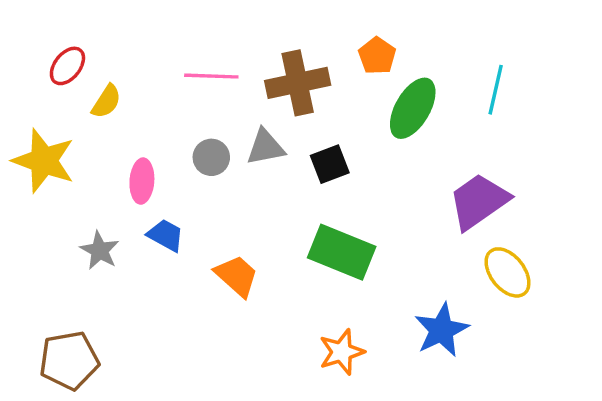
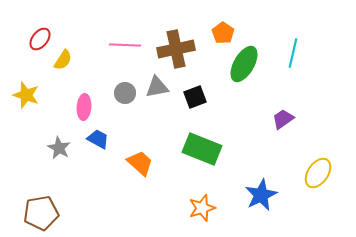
yellow star: (44, 161) -> (26, 95), size x0.7
purple trapezoid: (479, 201) -> (283, 119), size x0.6
yellow ellipse: (507, 272) -> (318, 173), moved, turned 72

